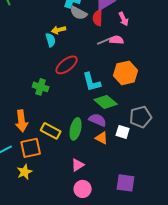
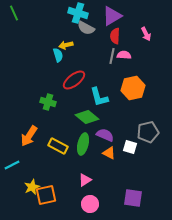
red semicircle: (98, 18) -> (115, 36), moved
pink arrow: (124, 19) -> (146, 34), moved
gray line: (105, 41) -> (112, 56), turned -56
green diamond: (106, 102) -> (87, 117), moved
orange arrow: (22, 121) -> (29, 136), turned 40
orange square: (31, 148) -> (46, 195), moved

